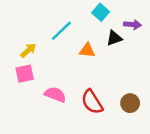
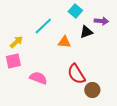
red semicircle: (92, 102) -> (76, 74), moved
brown circle: (130, 103) -> (92, 90), moved

